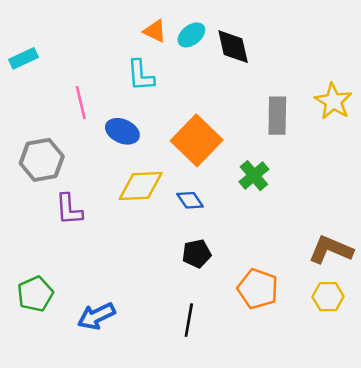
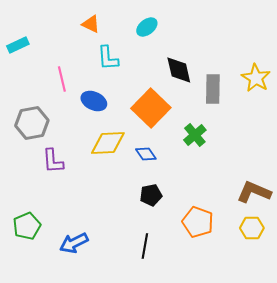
orange triangle: (155, 31) -> (91, 24), moved
black diamond: (233, 47) -> (179, 70), moved

